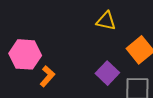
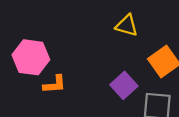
orange L-shape: (47, 76) -> (55, 84), turned 40

